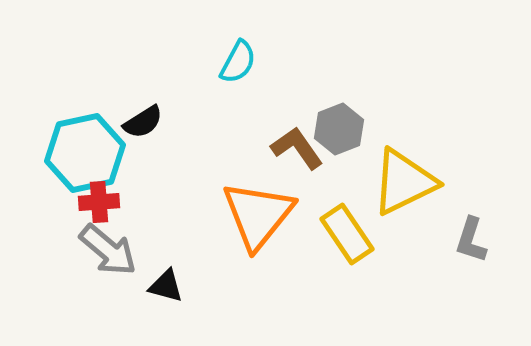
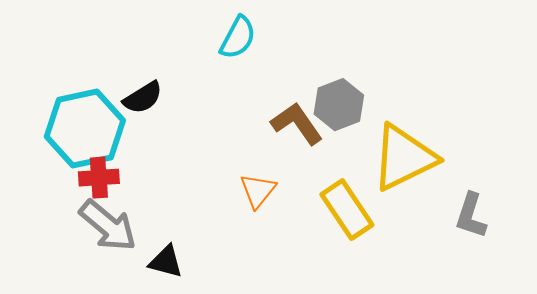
orange triangle: (258, 215) -> (258, 191), size x0.5

